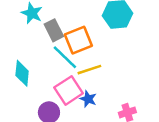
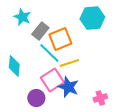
gray rectangle: (54, 30) -> (40, 31), turned 66
blue star: (88, 99) -> (68, 87), size x1.5

